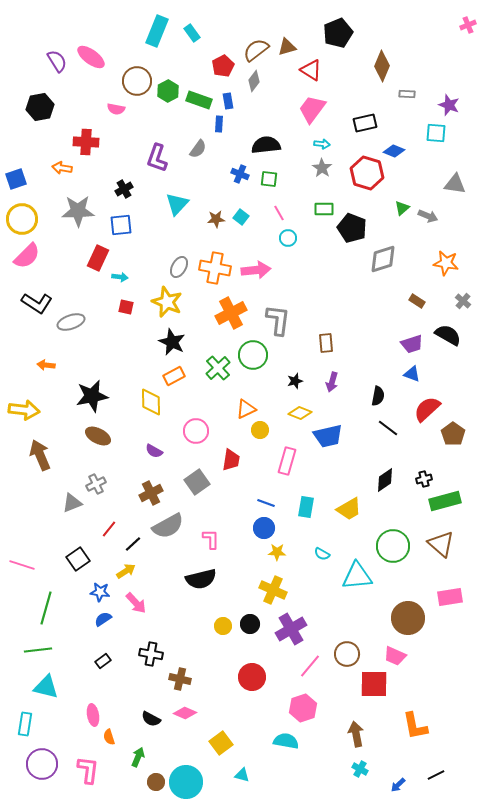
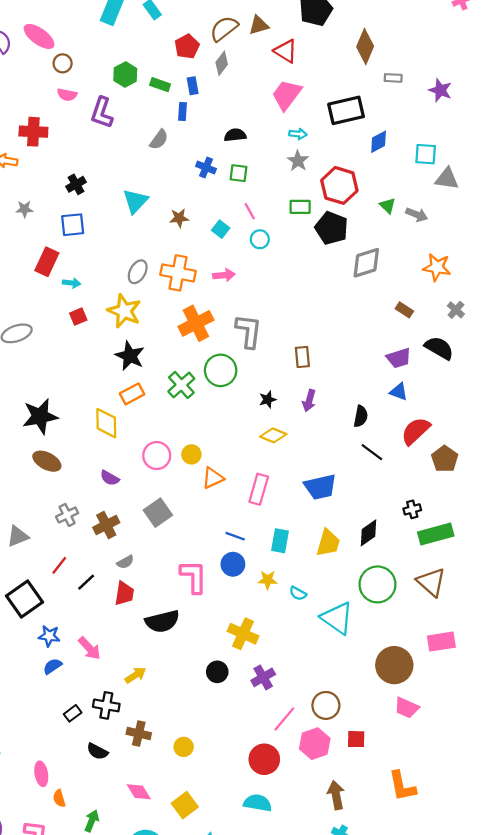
brown circle: (137, 81) -> (63, 63), moved, size x0.6
green rectangle: (199, 100) -> (160, 85), size x0.7
black rectangle: (365, 123) -> (346, 110), size x1.4
cyan square: (436, 133) -> (426, 154), moved
black semicircle: (266, 145) -> (235, 135), size x0.7
blue diamond: (394, 151) -> (379, 142), turned -50
purple L-shape: (157, 158) -> (102, 113), moved
red hexagon: (367, 173) -> (339, 185), moved
green triangle: (402, 208) -> (388, 206), turned -35
gray star: (78, 211) -> (24, 209), size x0.5
cyan square: (241, 217) -> (221, 229), moved
pink arrow: (256, 270) -> (224, 275), size x0.7
red square: (126, 307) -> (78, 317), turned -35
orange triangle: (246, 409) -> (213, 478), moved
yellow circle: (260, 430) -> (191, 454), moved
blue trapezoid: (328, 436) -> (320, 487), moved
red trapezoid: (231, 460) -> (124, 593), moved
black diamond: (385, 480) -> (369, 533), moved
gray cross: (96, 484) -> (67, 515), moved
yellow trapezoid: (349, 509) -> (328, 543), turned -44
gray semicircle: (168, 526) -> (125, 562), size x0.5
pink L-shape: (211, 539) -> (194, 577), moved, size x1.5
yellow star: (277, 552) -> (268, 580), moved
black square: (78, 559) -> (24, 599), size x1.4
yellow arrow: (126, 571) -> (135, 675), moved
cyan triangle: (357, 576) -> (337, 618), turned 40
yellow circle: (223, 626) -> (184, 747), moved
purple cross: (291, 629) -> (263, 677), size x0.7
pink trapezoid: (395, 656) -> (407, 708), moved
black rectangle: (103, 661) -> (73, 713), moved
red circle: (252, 677) -> (264, 759), moved
red square: (374, 684) -> (356, 739), size x0.6
pink hexagon: (303, 708) -> (315, 744), moved
pink diamond: (185, 713) -> (139, 792), moved, turned 35
black semicircle: (151, 719) -> (97, 751), moved

